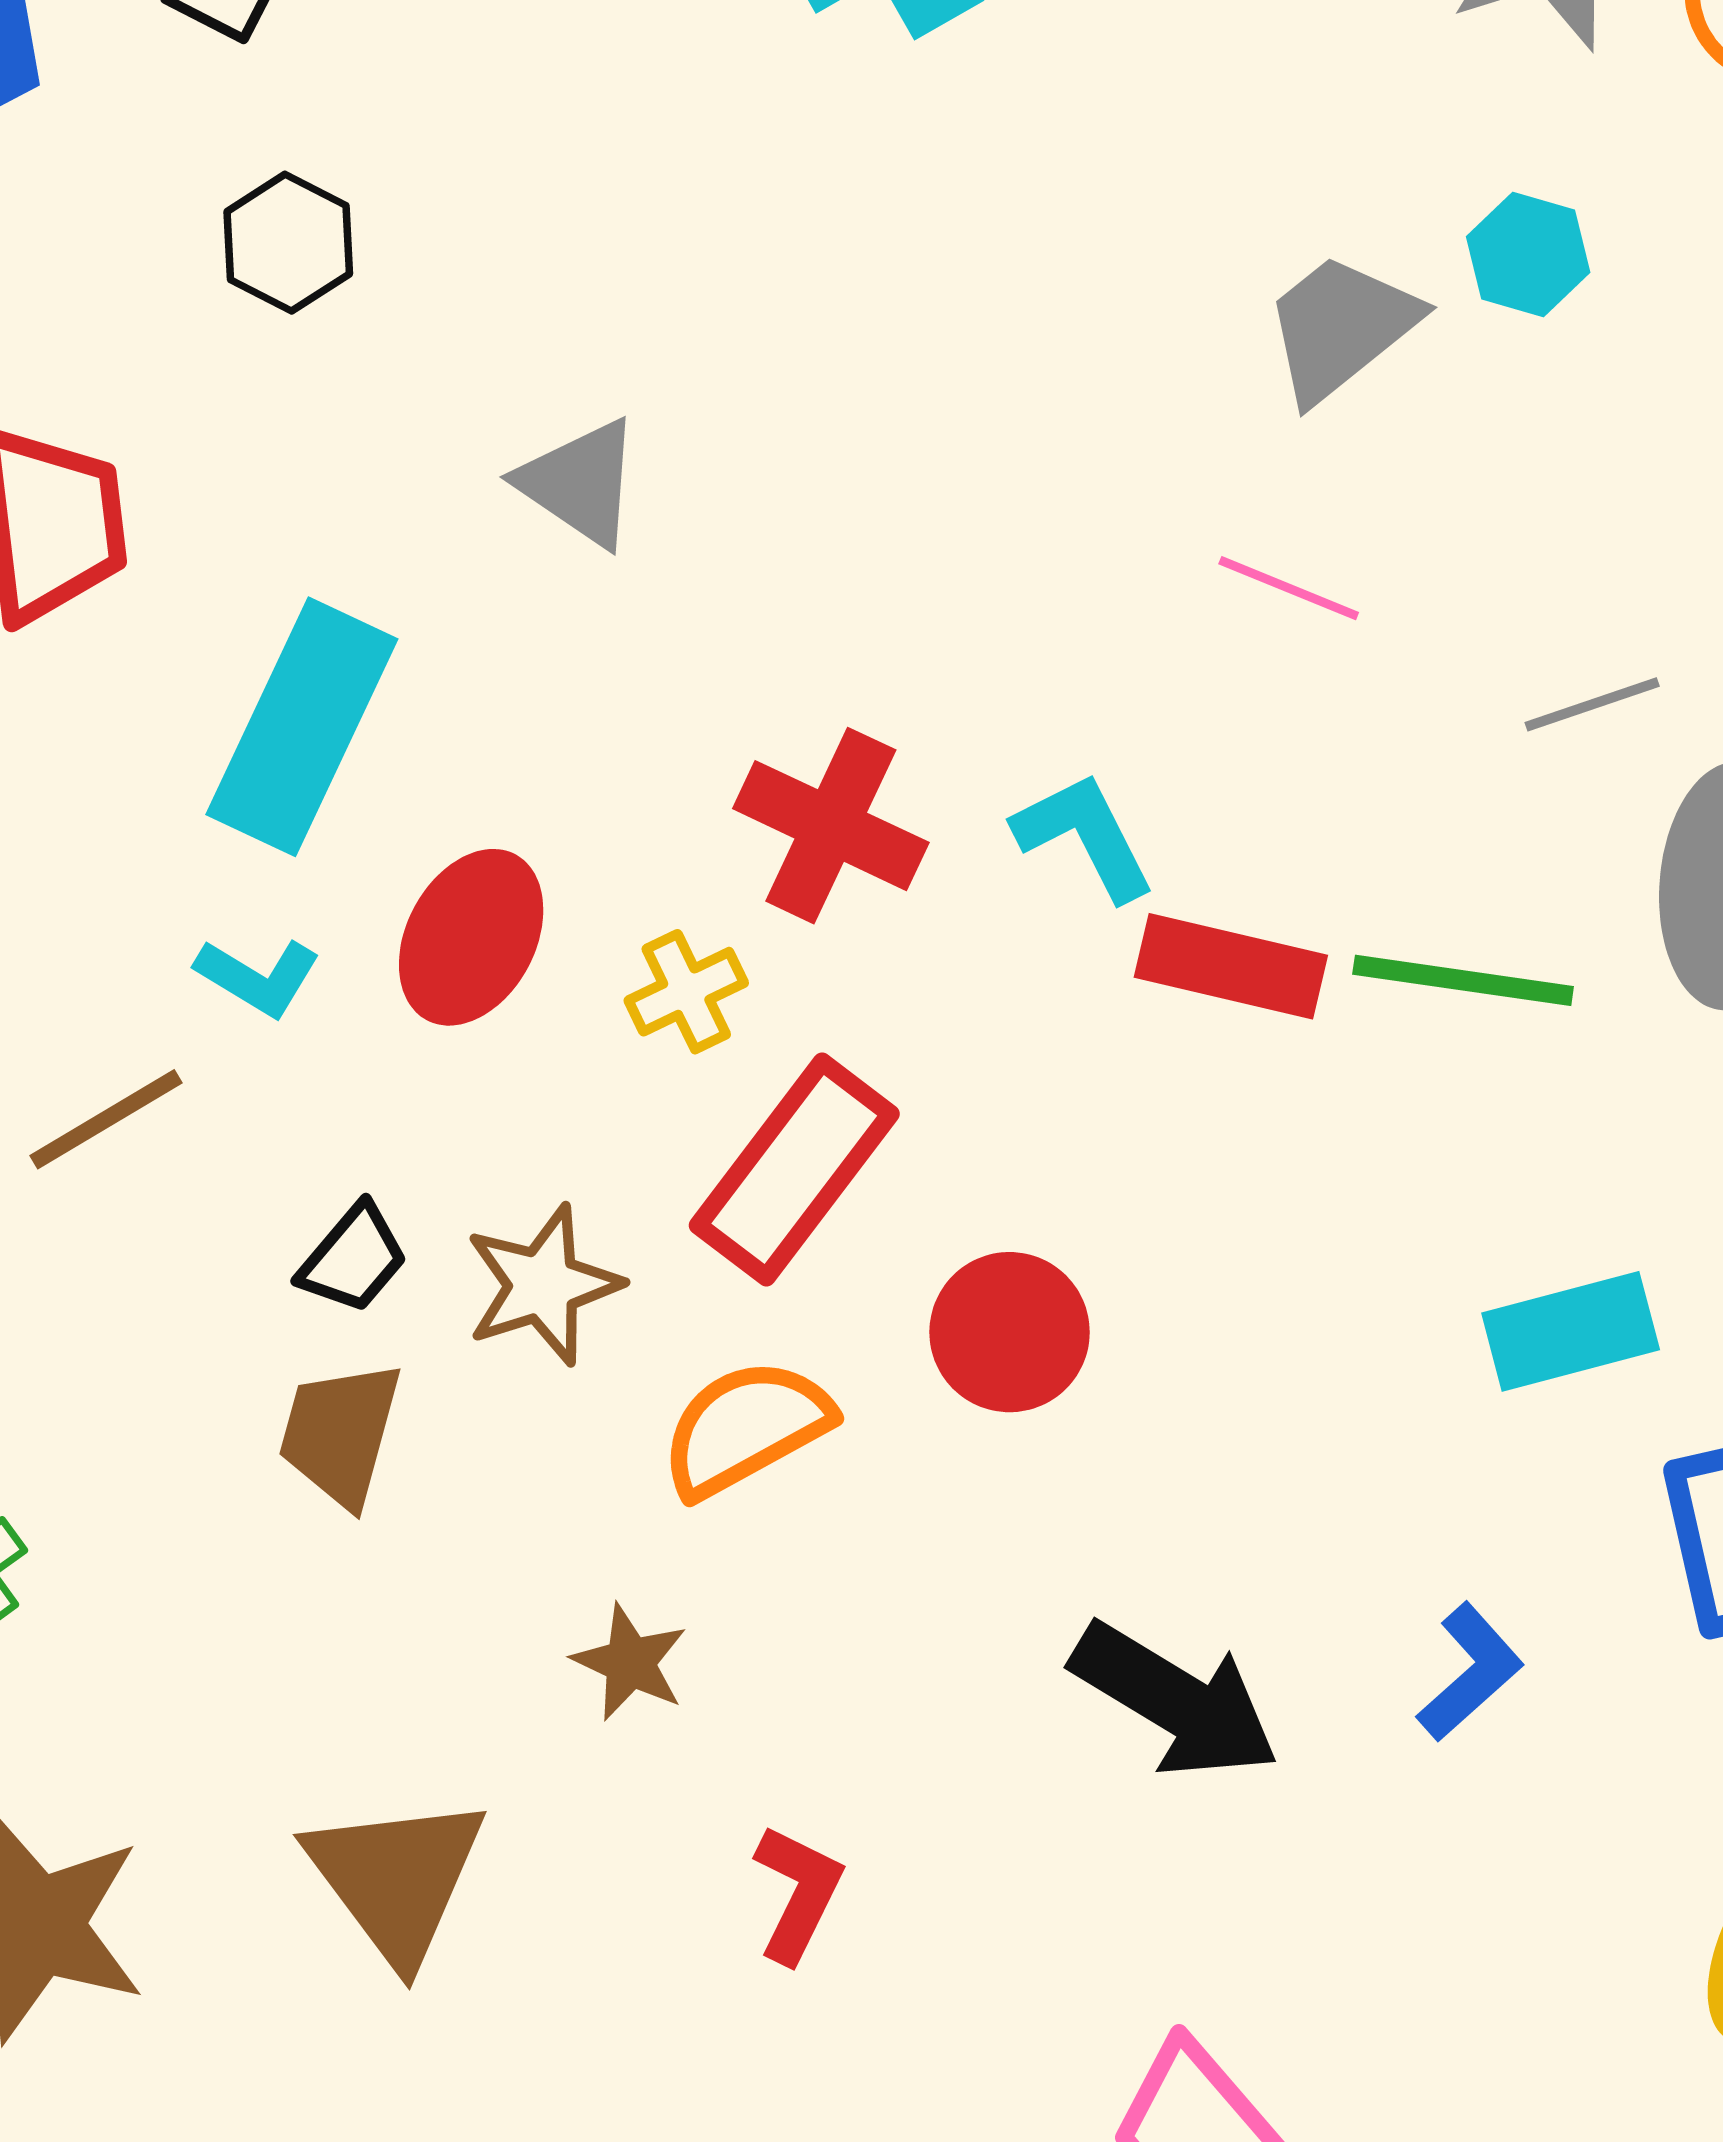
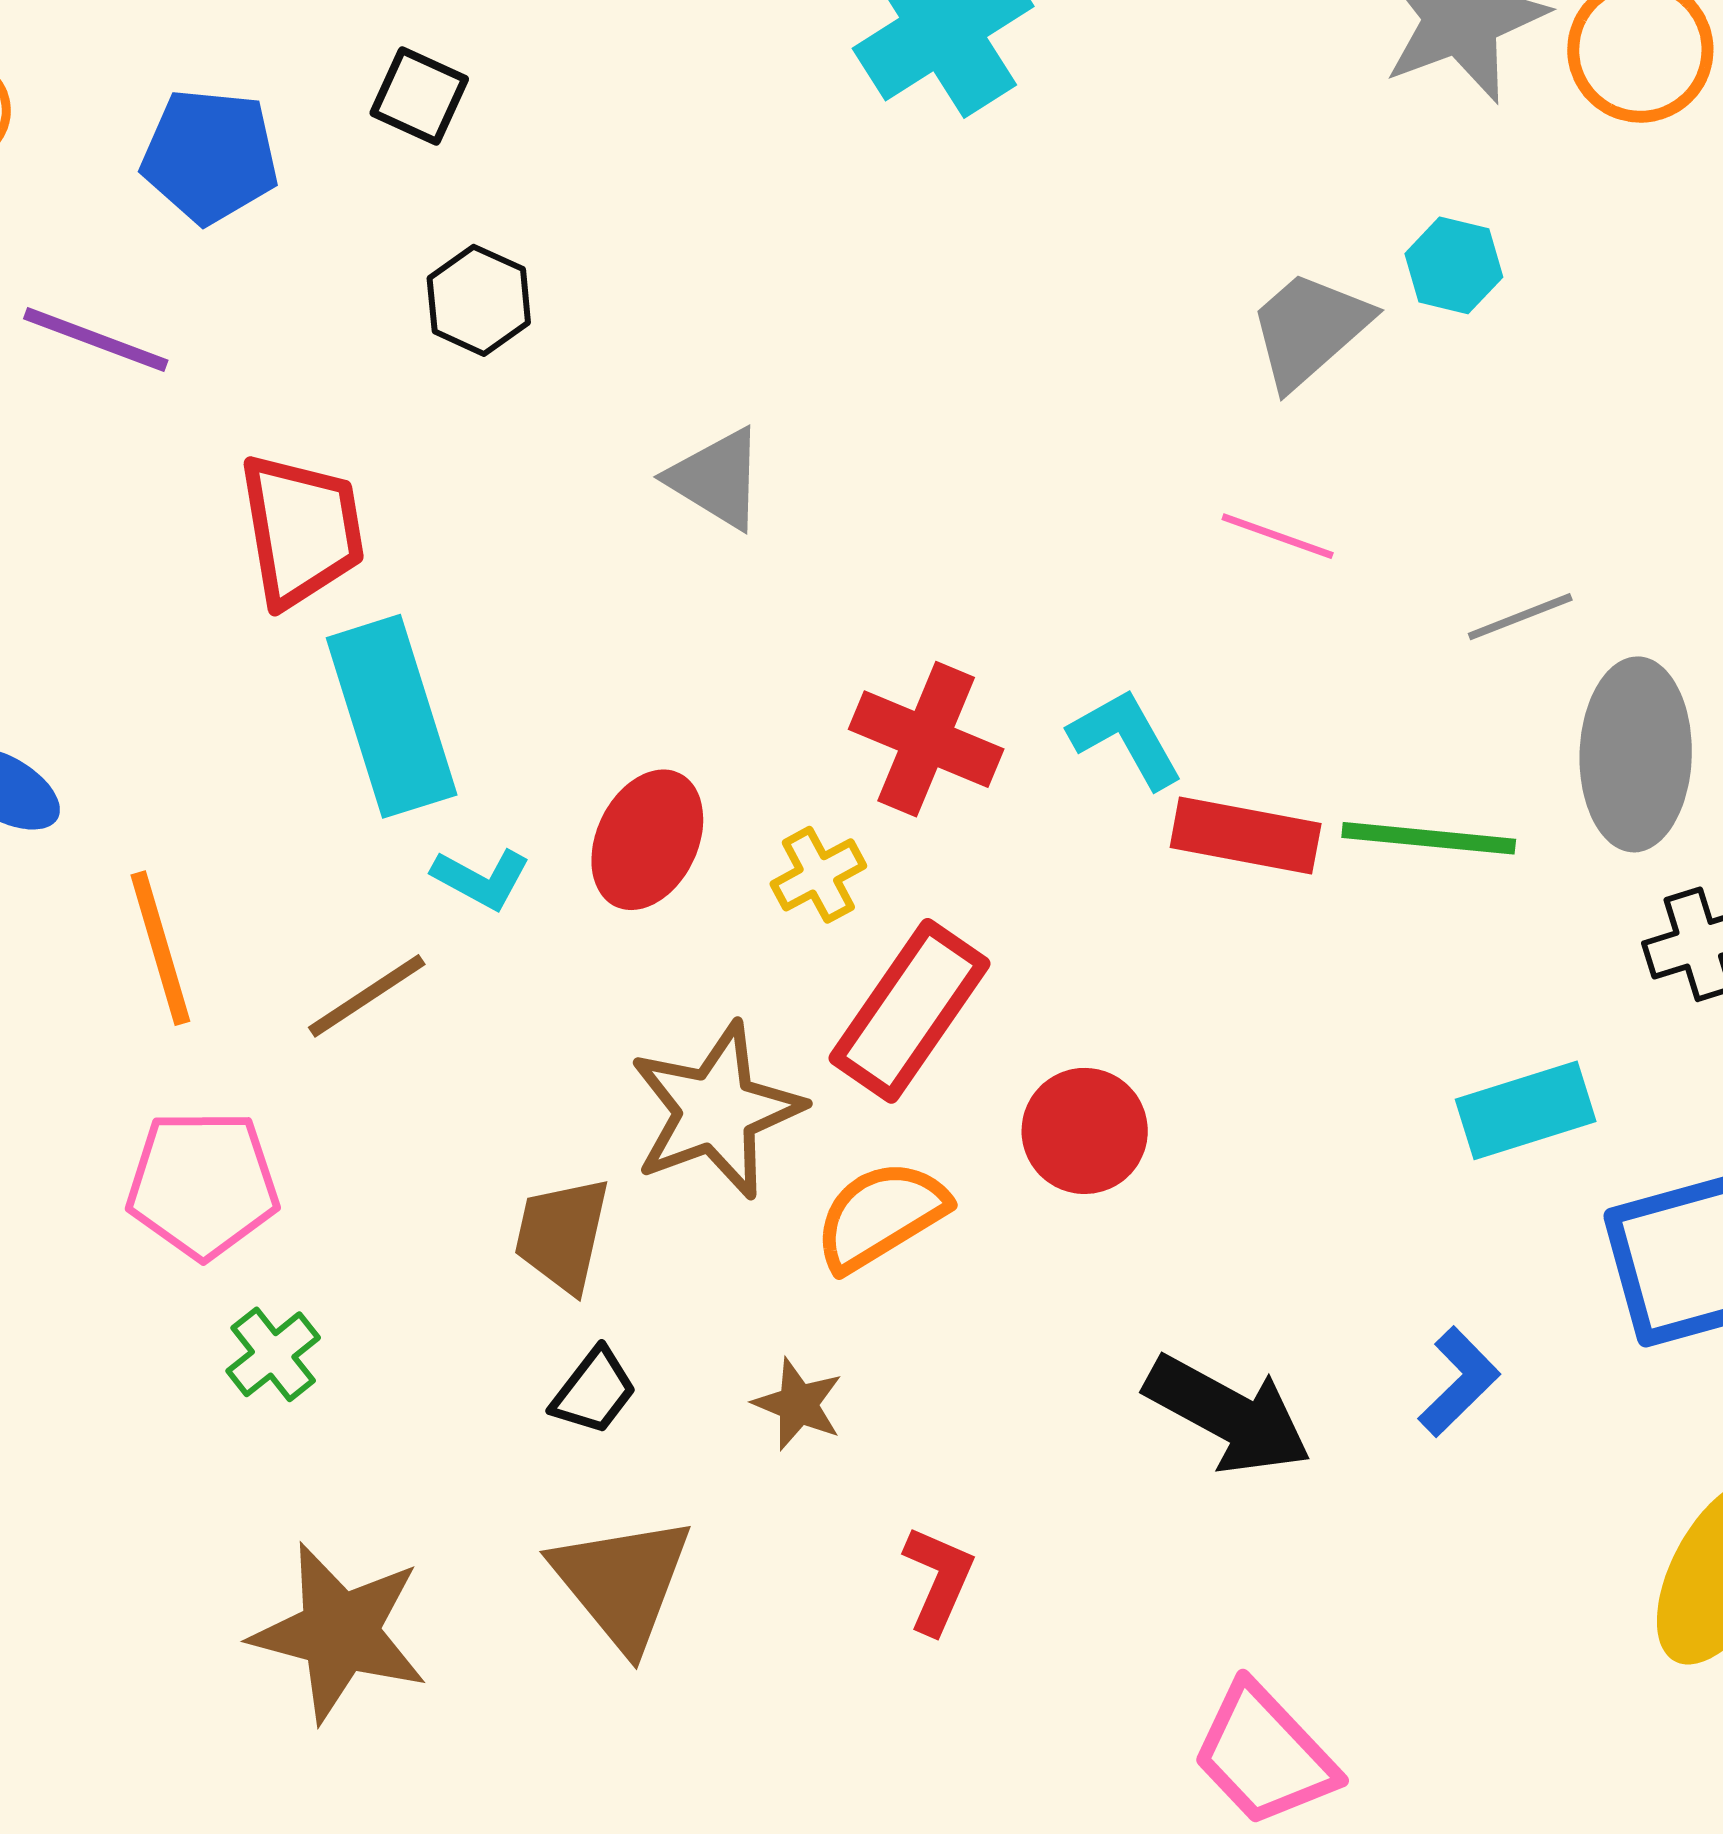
cyan rectangle: (302, 727) -> (392, 716), moved, turned -40
black trapezoid: (353, 1259) -> (594, 1391), moved
brown star: (543, 1285) -> (716, 1111), size x1.4

